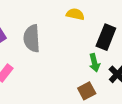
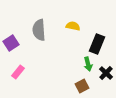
gray semicircle: (32, 38) -> (39, 30), moved

